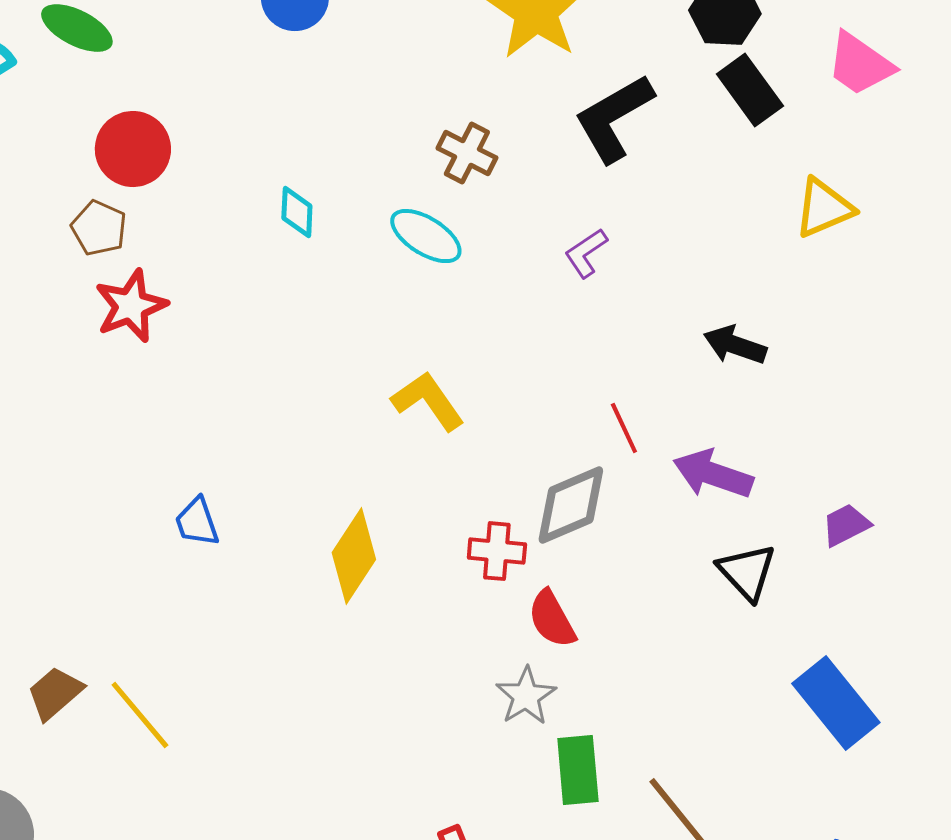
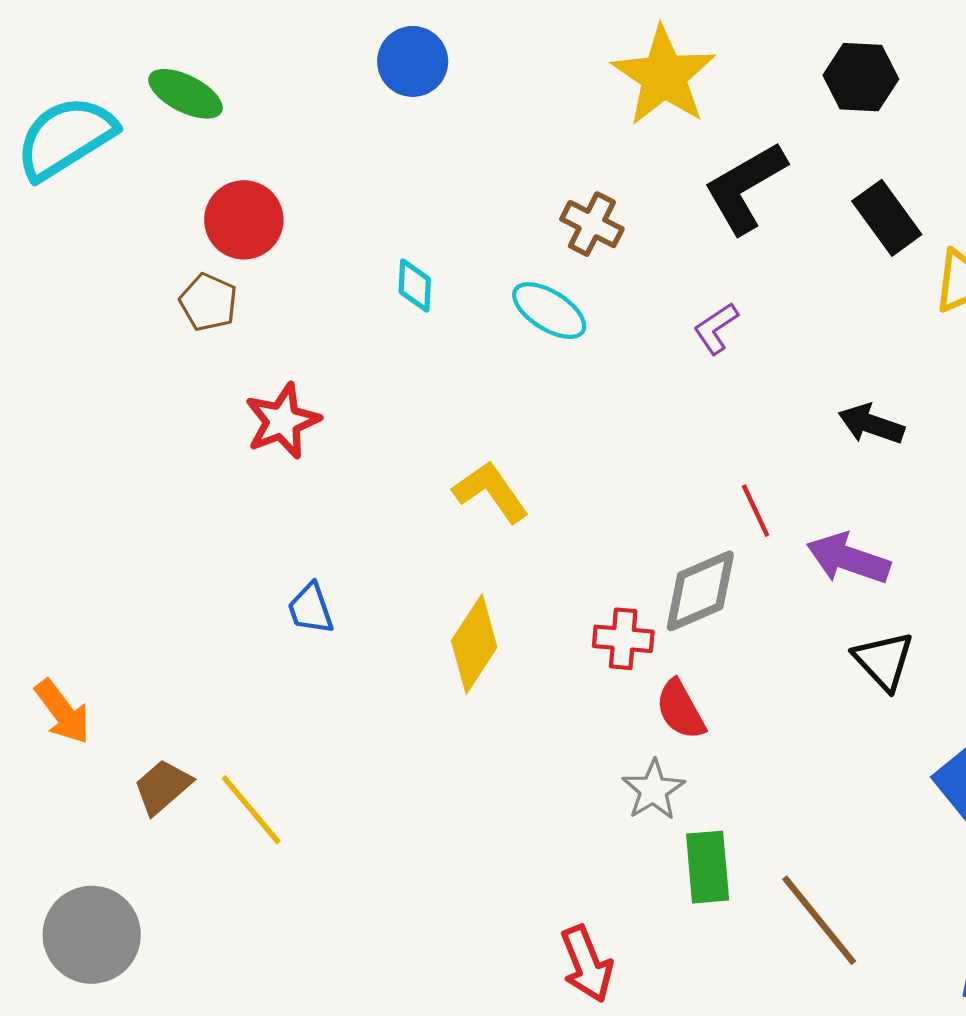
black rectangle: (750, 90) -> (887, 218), moved
red star: (131, 306) -> (282, 421), moved
yellow L-shape: (428, 401) -> (491, 492), moved

